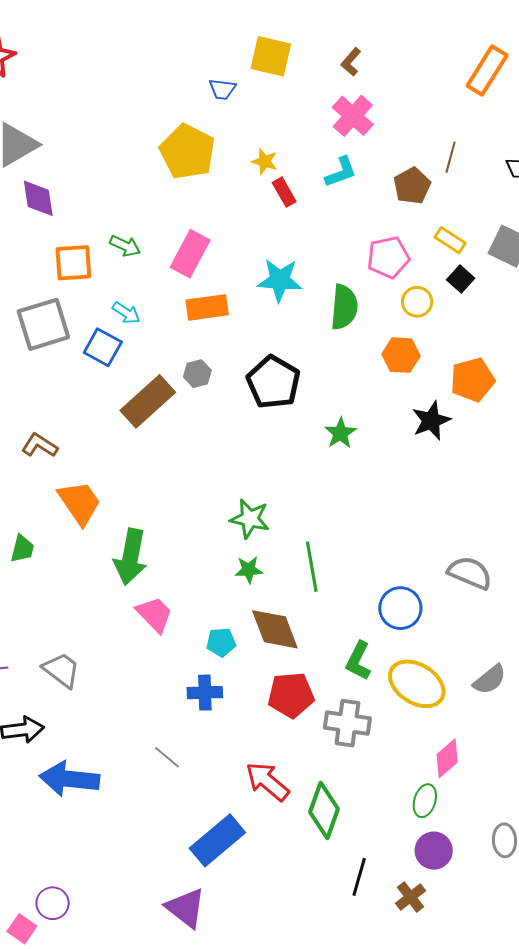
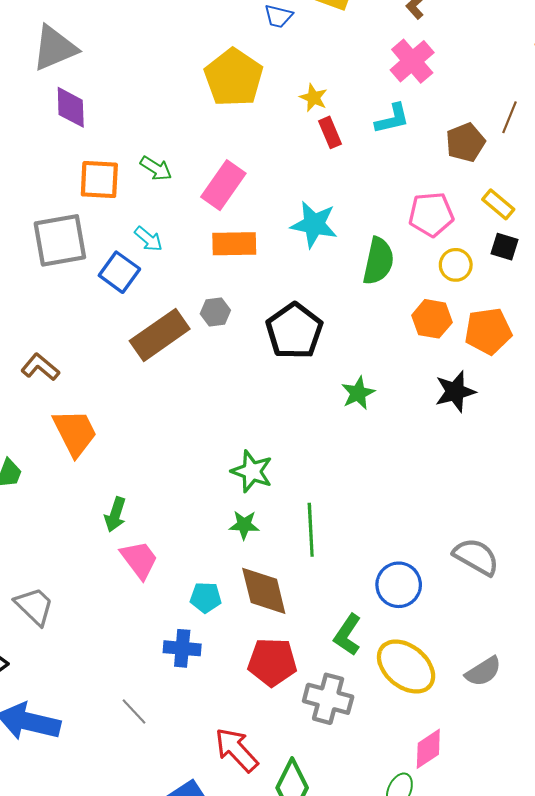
black square: (461, 279) -> (504, 247), turned -32
orange pentagon: (472, 380) -> (488, 331), moved
green arrow: (131, 557) -> (115, 515), moved, size x0.6

